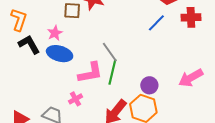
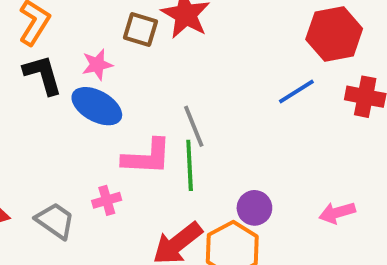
green line: (112, 72) -> (190, 165), turned -30
pink arrow: (191, 78) -> (337, 213), size x0.7

